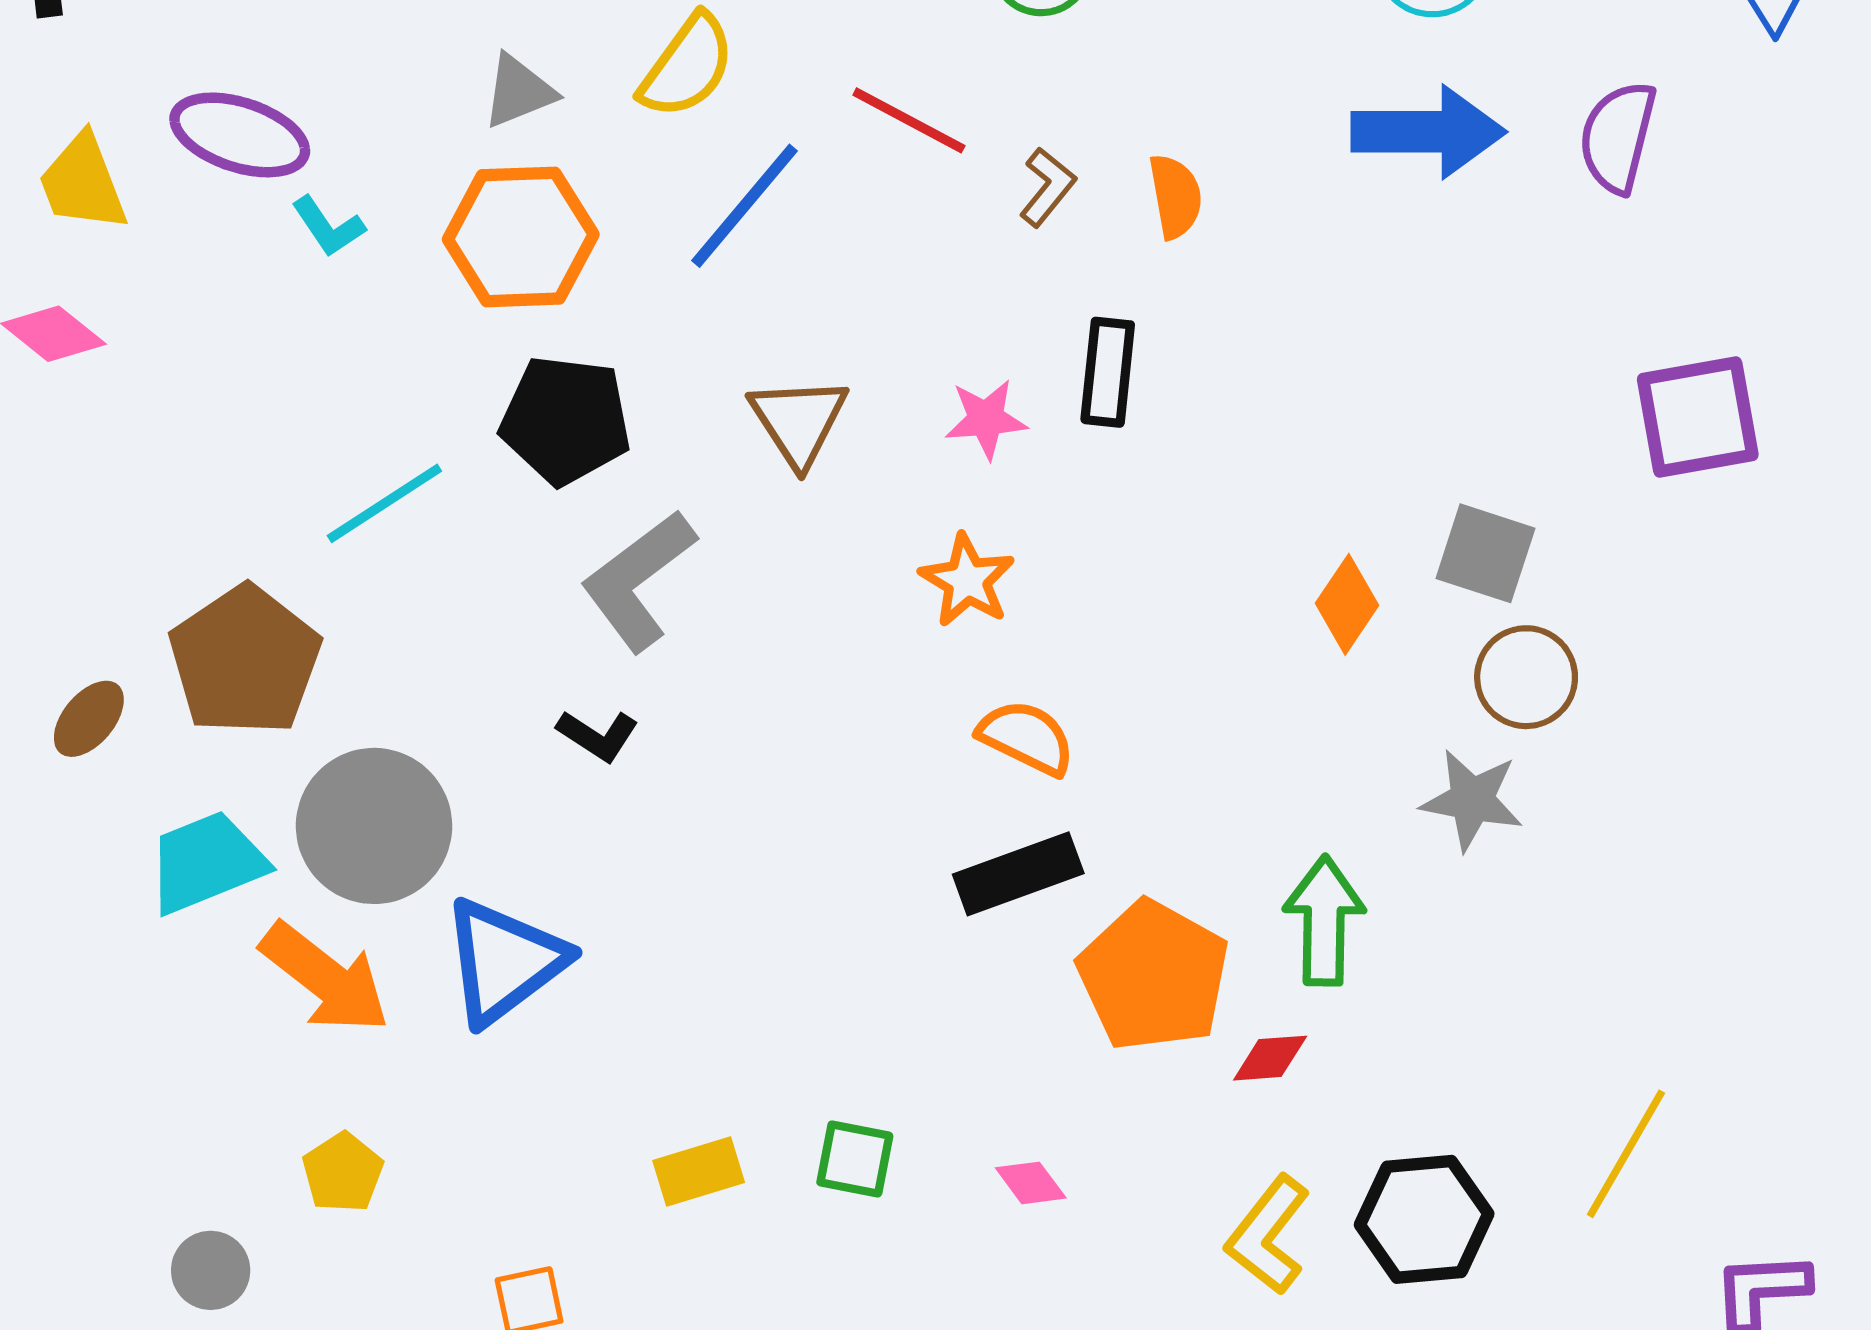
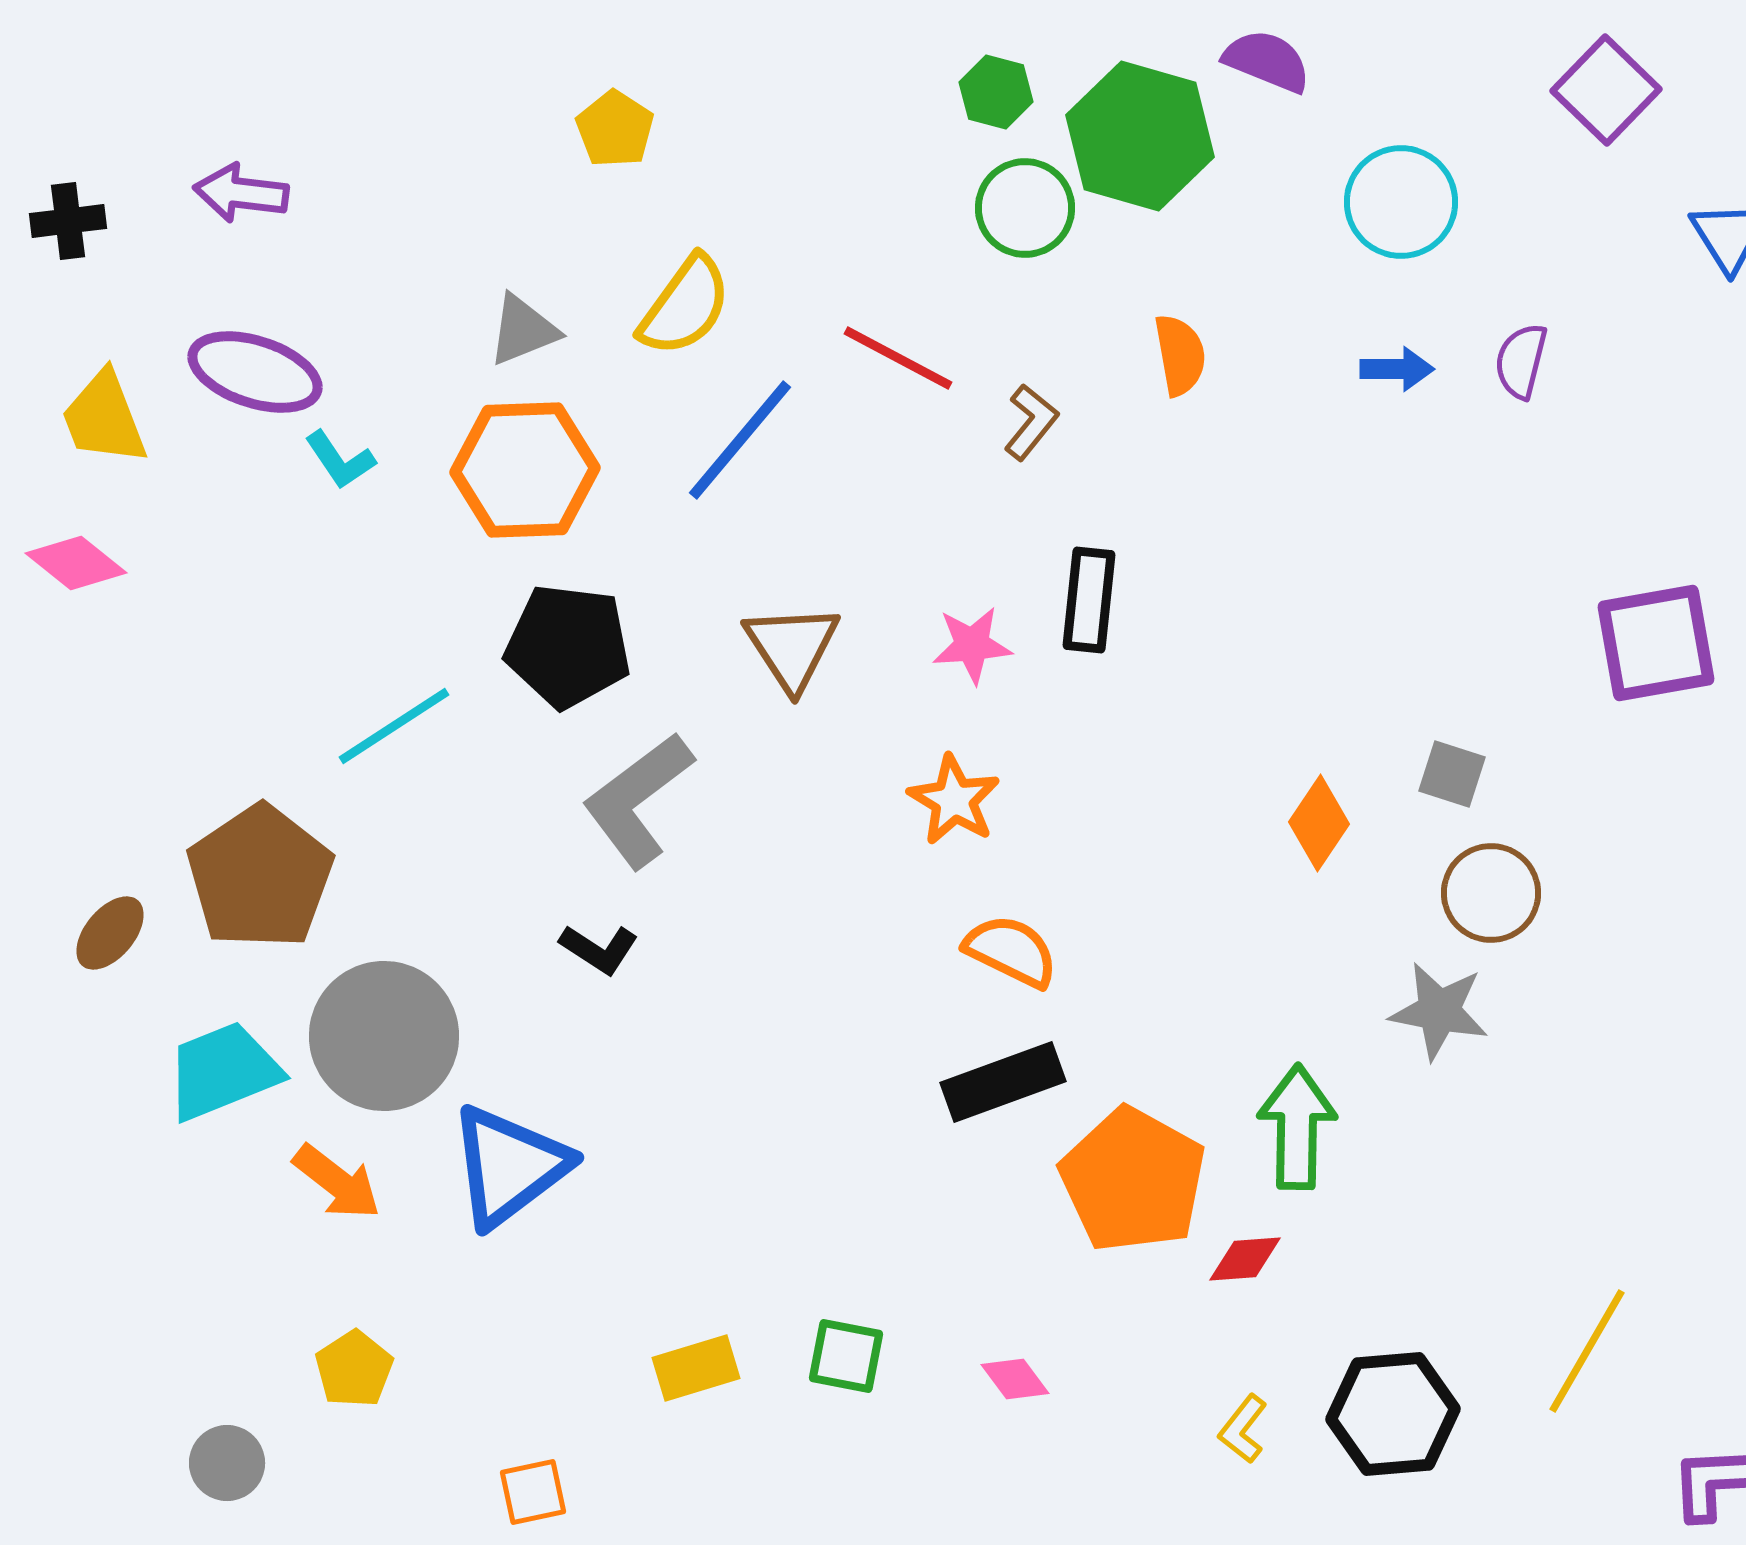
blue arrow: (1428, 132) -> (1397, 369), size x0.5
purple semicircle: (1618, 137) -> (1521, 361), moved, size x0.7
orange semicircle: (1175, 196) -> (1180, 355), moved
gray square: (1485, 553) -> (1452, 774), size x0.7
orange arrow: (325, 978) -> (337, 1182), size x0.7
yellow L-shape: (1268, 1235) -> (1243, 1429), size x0.6

